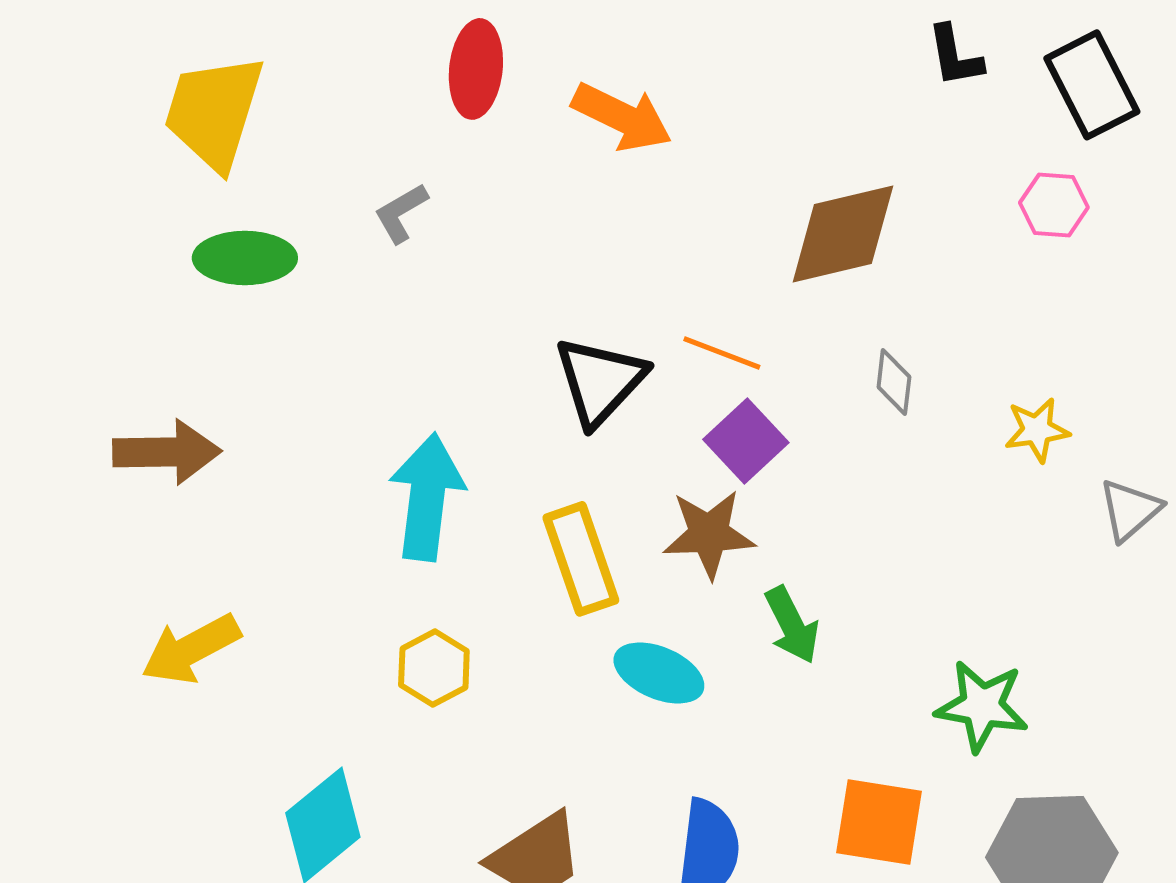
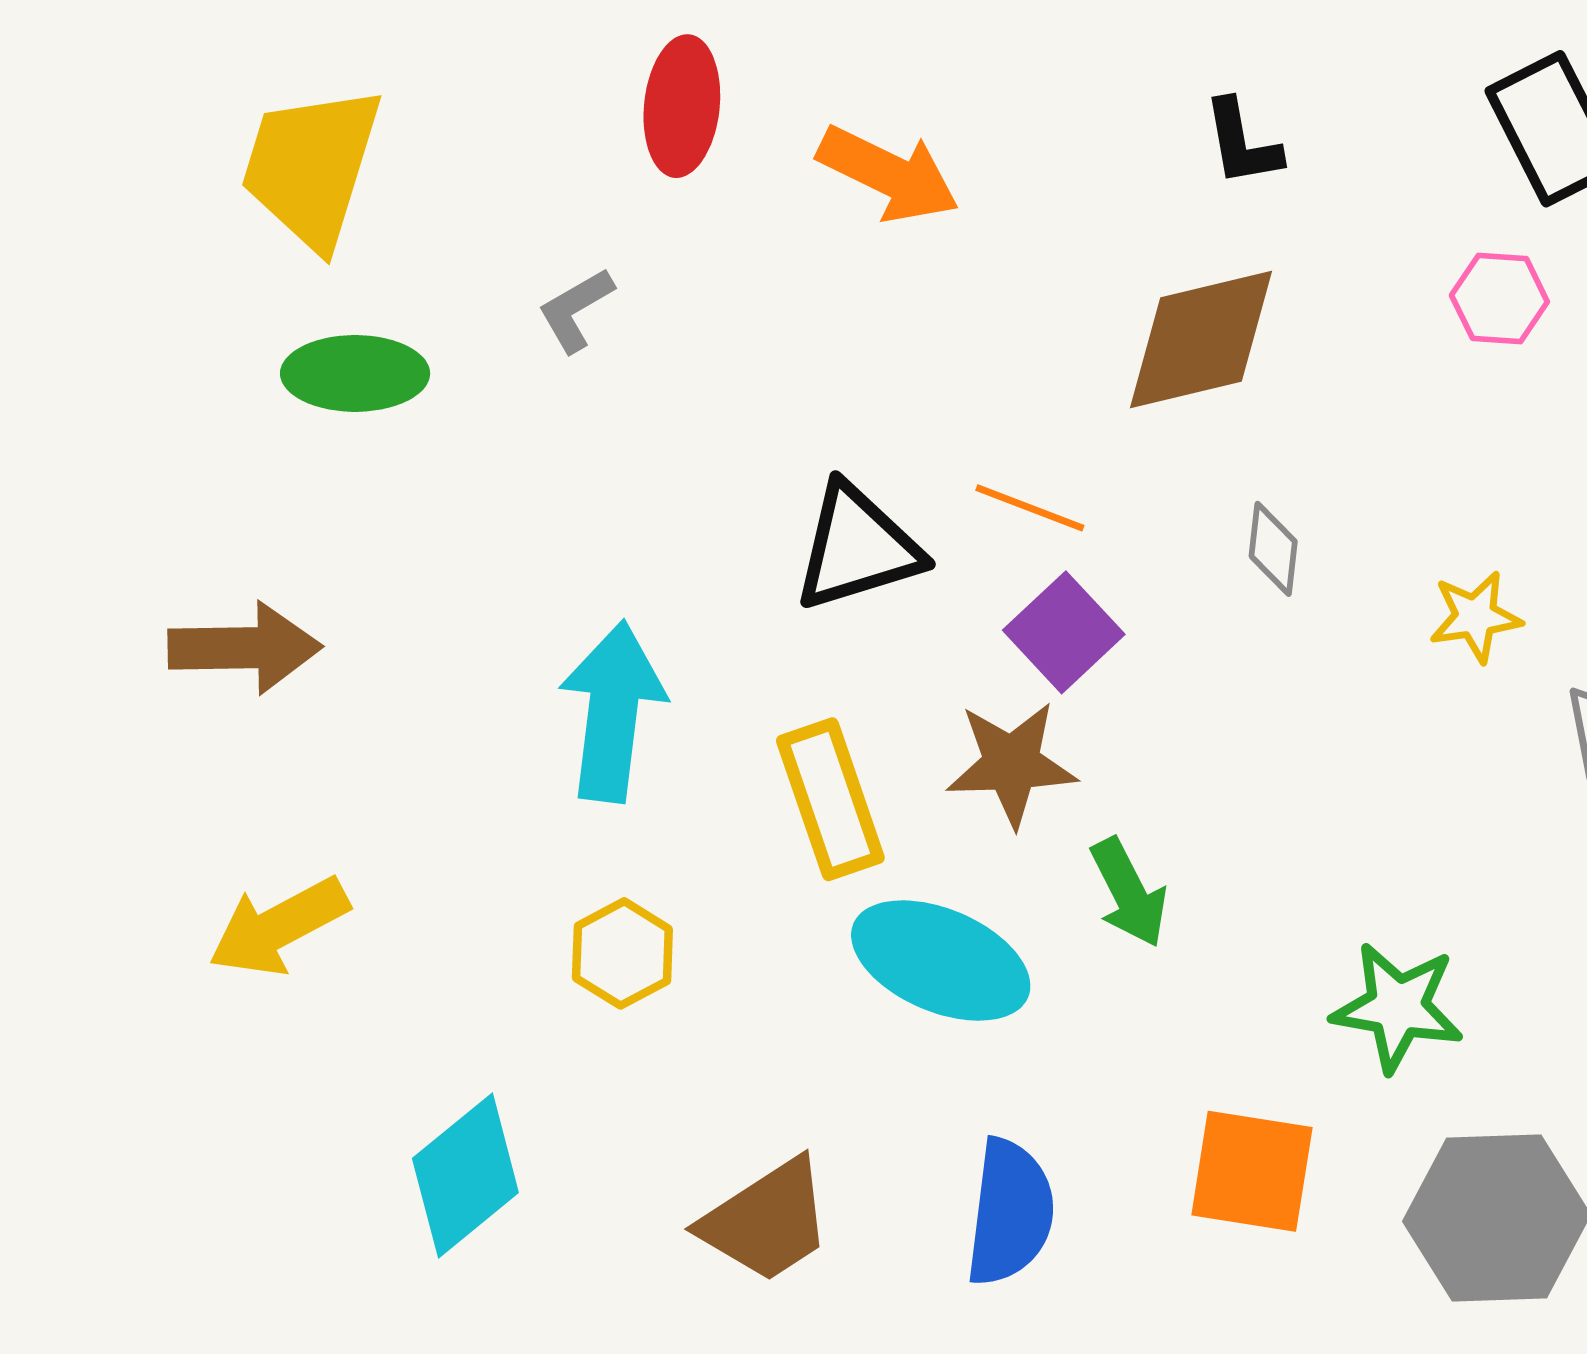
black L-shape: (955, 56) -> (1242, 143), moved
black triangle: (600, 381) -> (857, 547), turned 30
cyan ellipse: (659, 673) -> (941, 961), size x1.4

